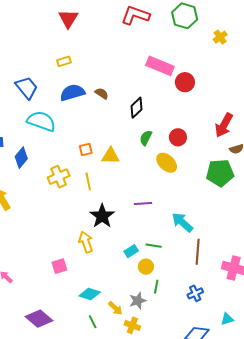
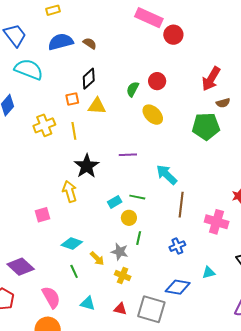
black diamond: (136, 108) -> (89, 79), moved
red circle: (178, 137) -> (157, 81), moved
gray star: (138, 301) -> (120, 252), turned 30
yellow cross: (132, 325) -> (123, 275), moved

